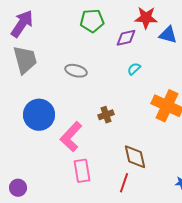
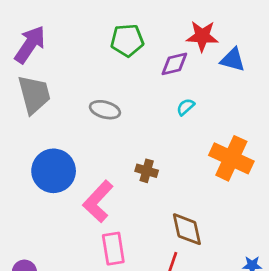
brown cross: (106, 115) -> (147, 171), turned 35

